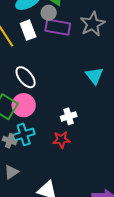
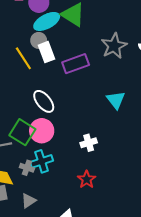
gray circle: (49, 13) -> (39, 40), moved
purple rectangle: (58, 27) -> (76, 64), moved, turned -30
red star: (61, 140) -> (87, 179), moved, turned -30

